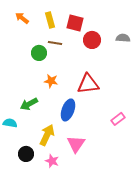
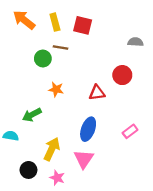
orange arrow: (22, 18) -> (24, 20), size x1.5
red circle: (92, 40) -> (122, 75), moved
red triangle: (88, 84) -> (97, 93), size x0.7
blue ellipse: (68, 110) -> (88, 129), moved

